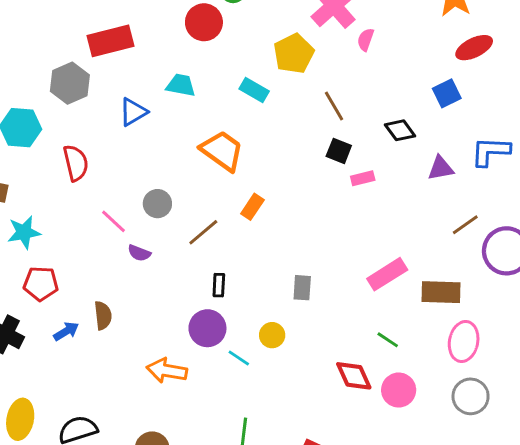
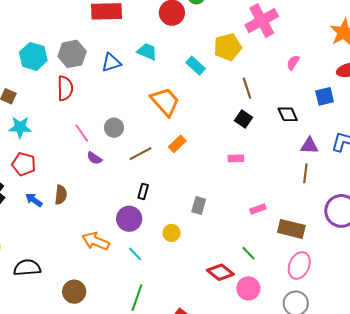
pink semicircle: (366, 40) -> (293, 63), moved
gray hexagon: (70, 83) -> (72, 54), moved
pink rectangle: (363, 178) -> (236, 158), moved
brown line: (465, 225) -> (305, 173), moved, turned -60
pink rectangle: (387, 274) -> (258, 209), size x0.6
blue arrow: (66, 331) -> (34, 200), turned -126
cyan line: (239, 358) -> (135, 254), moved
red diamond: (354, 376) -> (220, 272), turned -40

